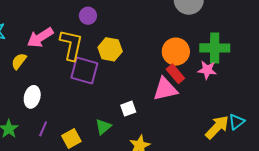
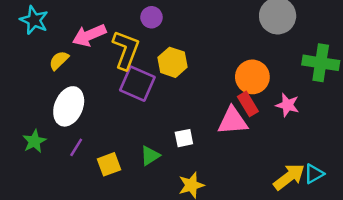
green cross: (215, 48) -> (321, 63), moved
white ellipse: (32, 97) -> (69, 106), size x1.4

